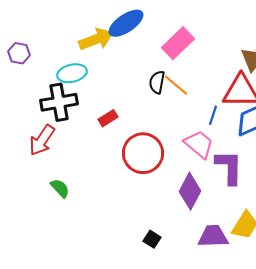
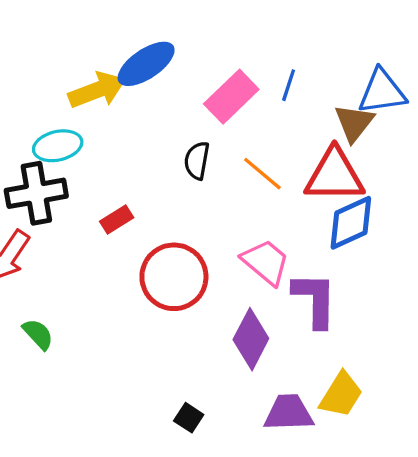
orange line: (176, 85) -> (262, 174), moved
blue line: (213, 115) -> (289, 85), moved

